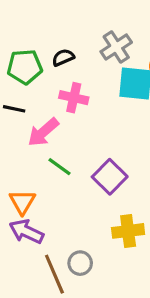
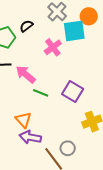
pink cross: (74, 98) -> (53, 47), moved, turned -36
pink arrow: (43, 132) -> (26, 74), turned 95

